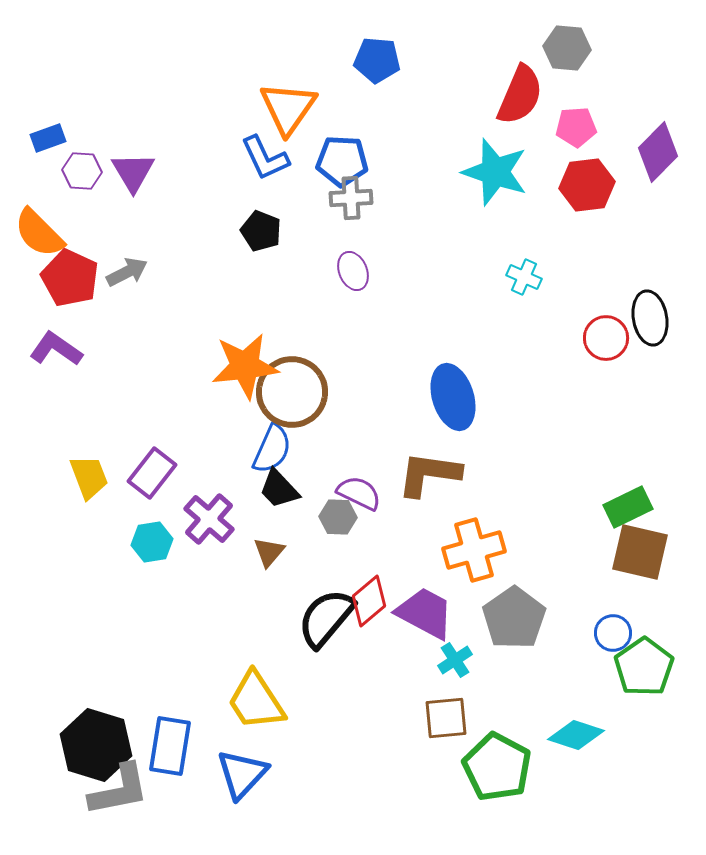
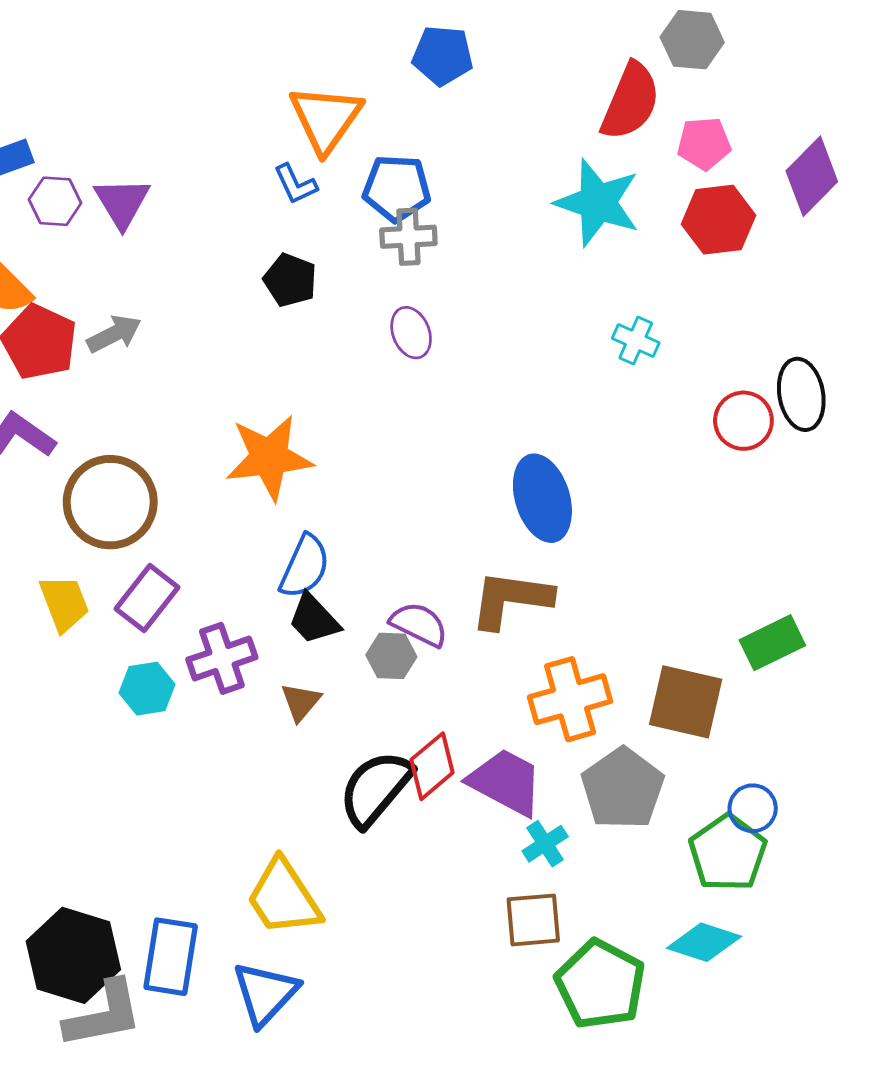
blue L-shape: (265, 158) -> (295, 184), size x0.7
brown circle: (292, 392) -> (110, 502), moved
purple cross: (209, 519) -> (222, 658), turned 30
brown square: (640, 552) -> (686, 702), moved
green pentagon: (644, 667) -> (728, 853), moved

